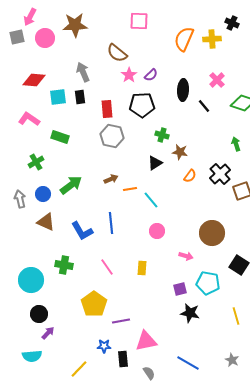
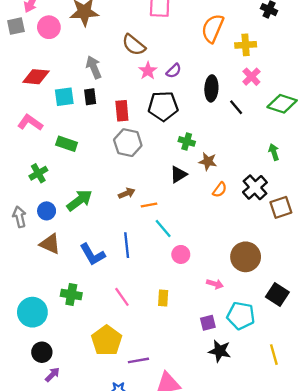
yellow cross: (212, 39) -> (246, 45), moved
cyan line: (151, 200) -> (163, 229), moved

